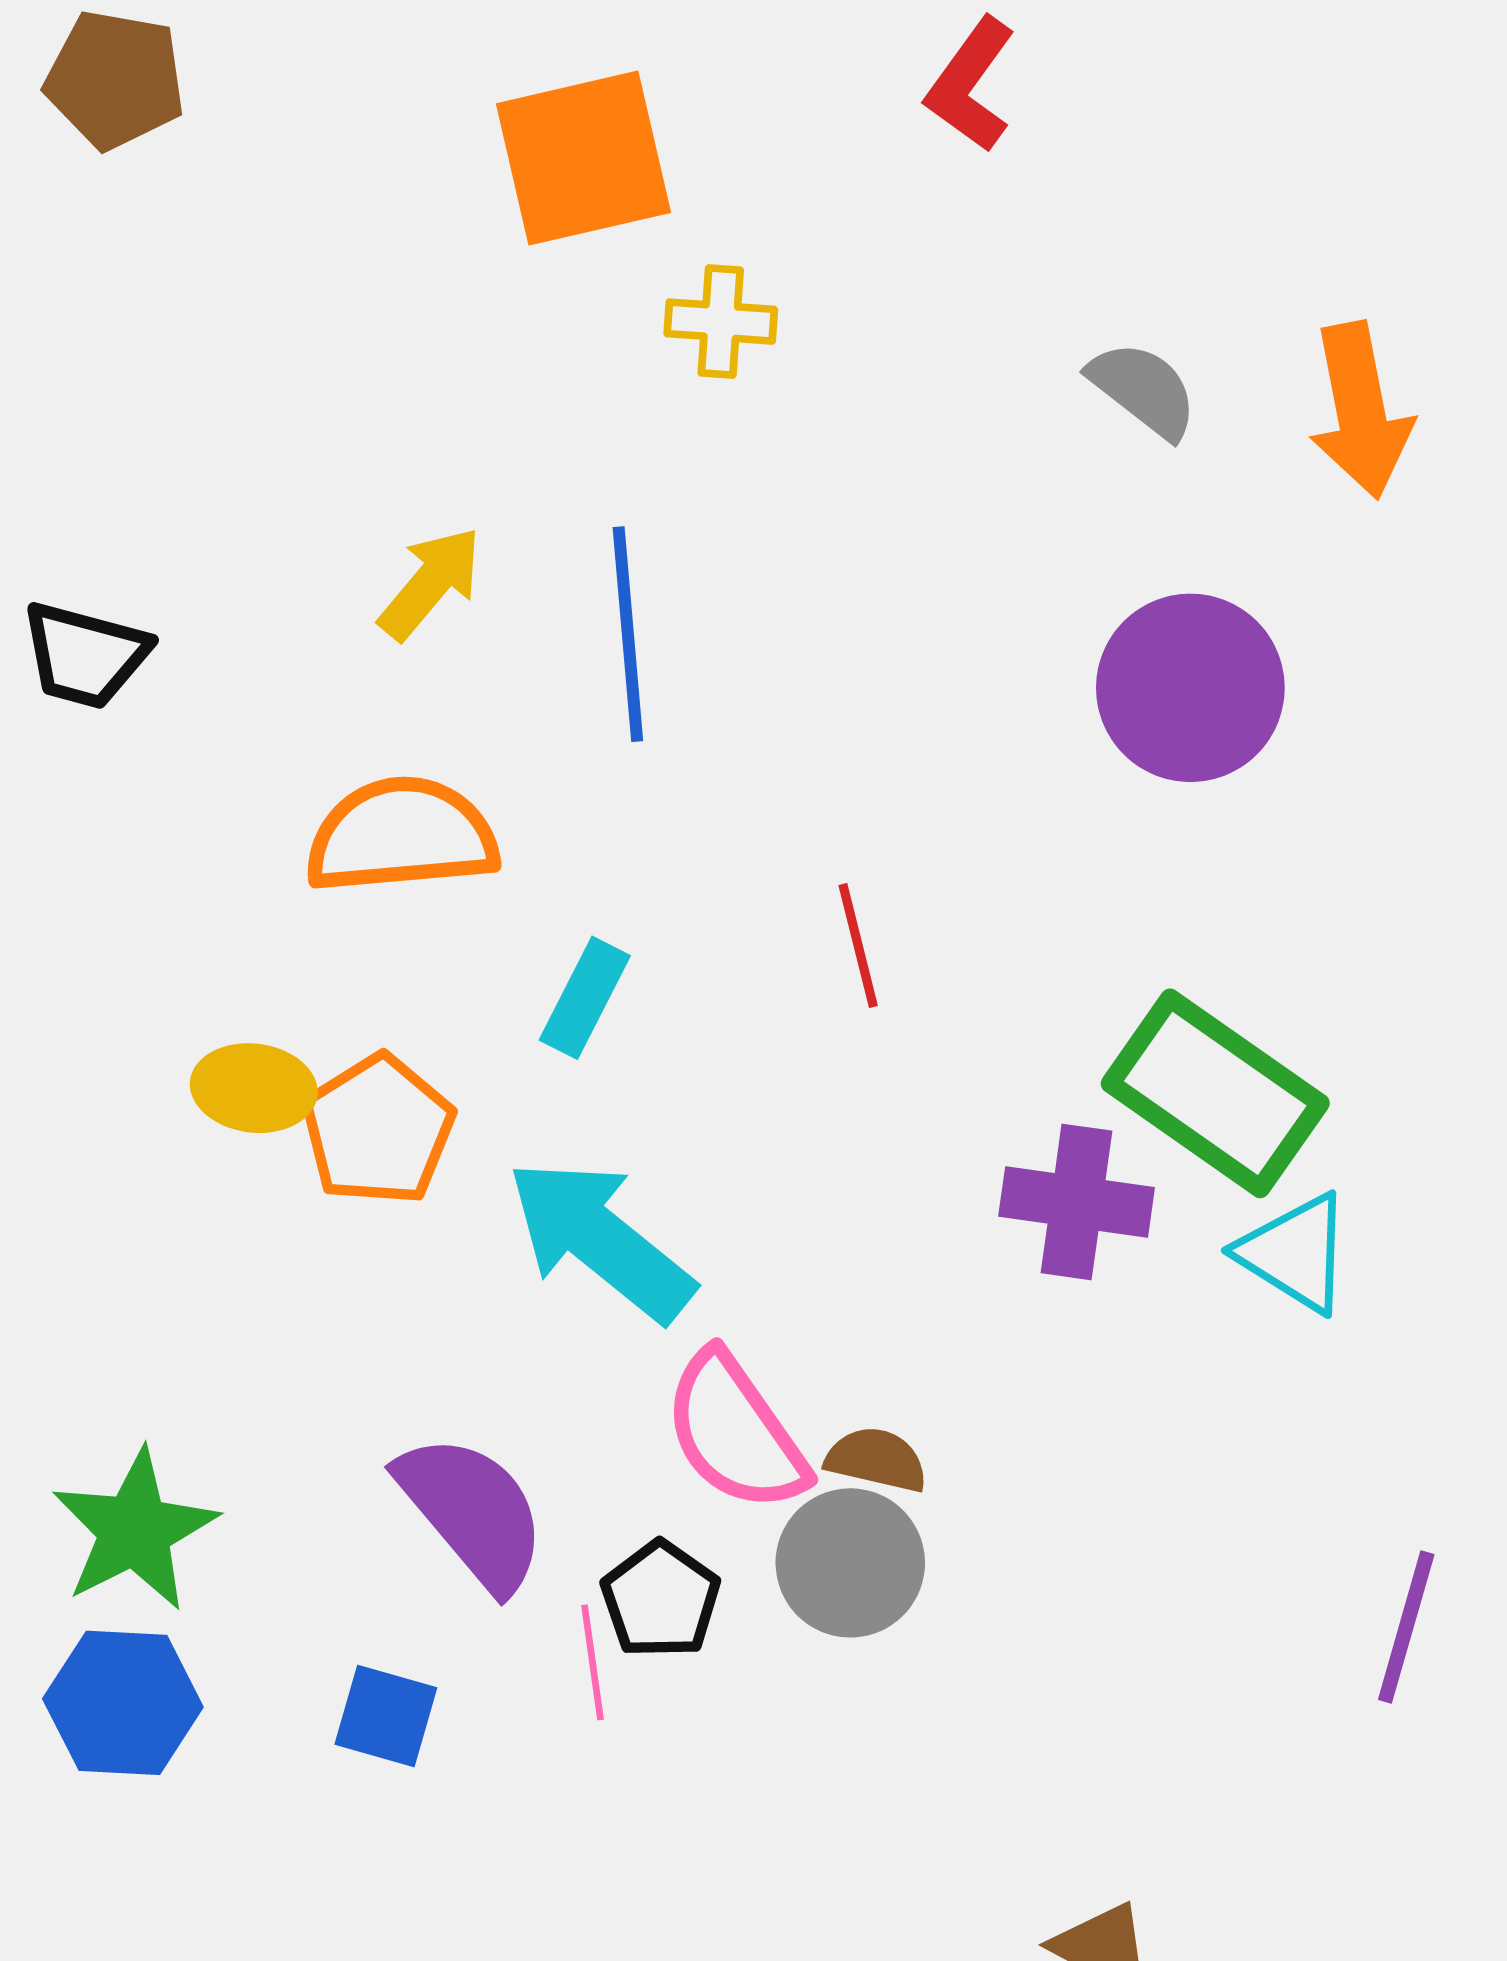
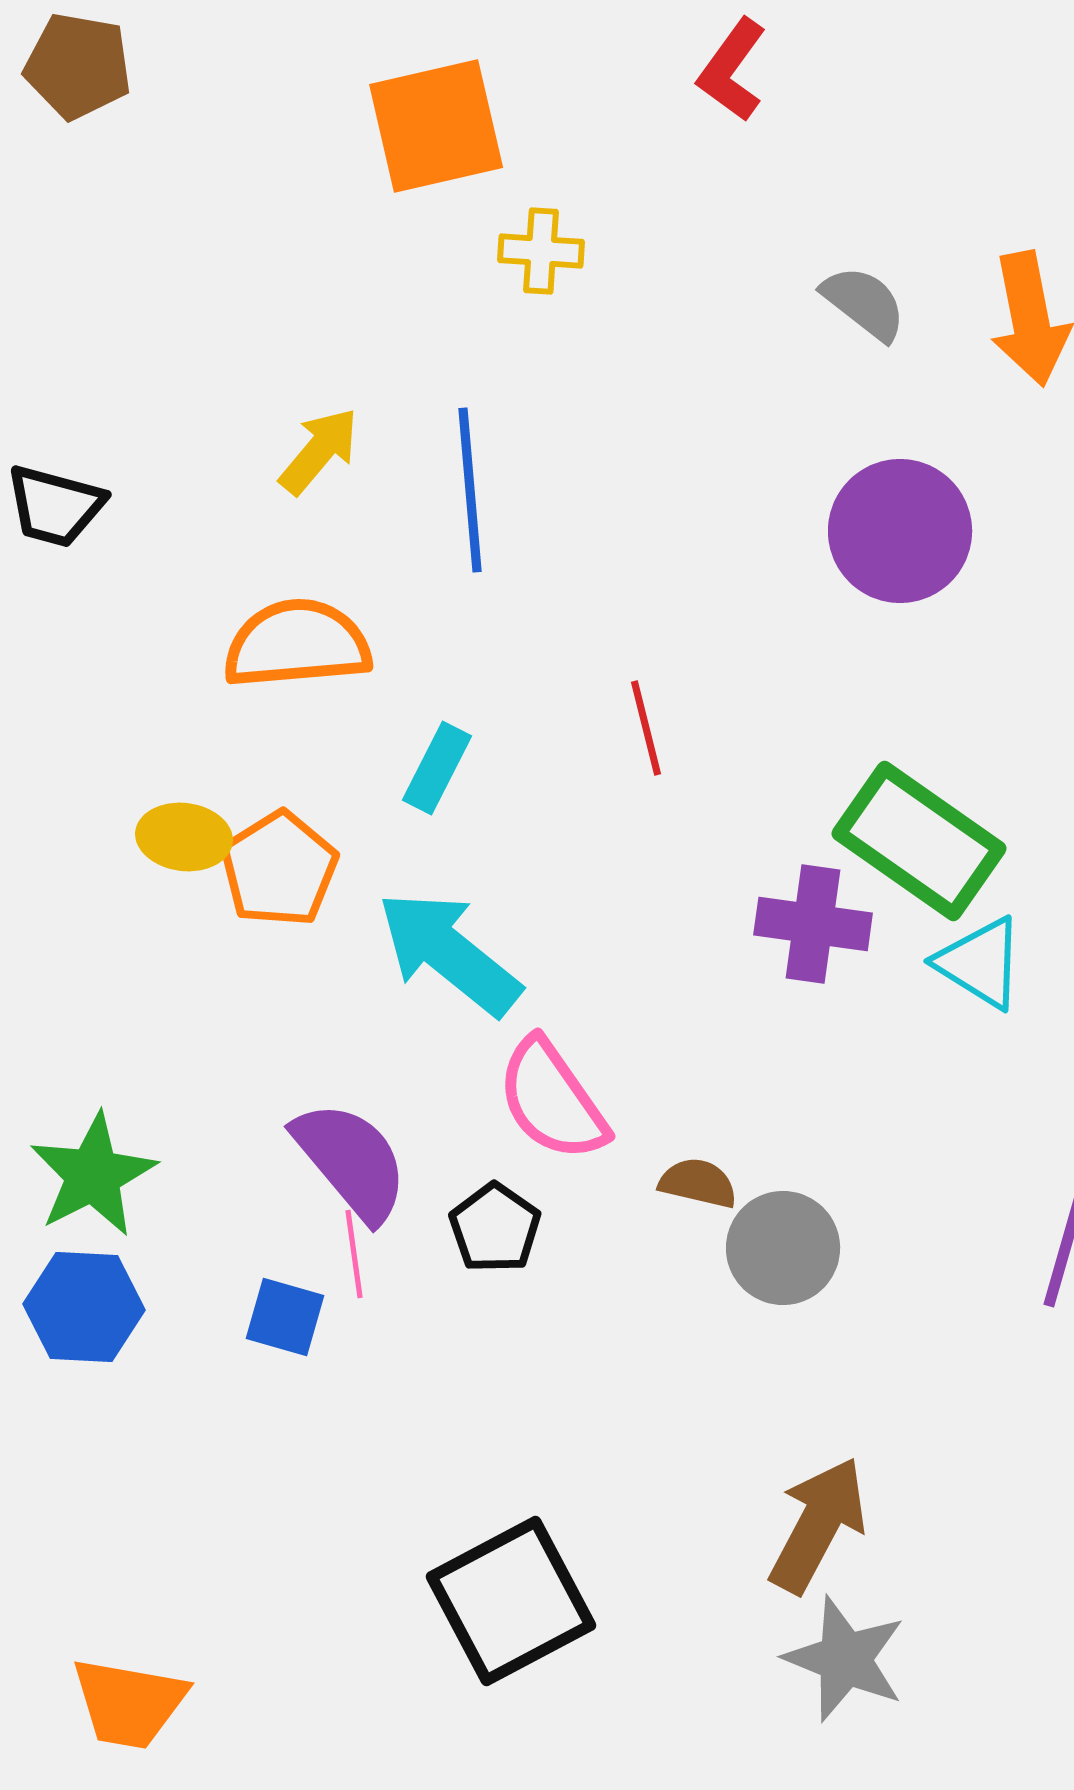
brown semicircle: (876, 1460) -> (698, 1183), moved
gray circle: (850, 1563) -> (783, 1248), moved
pink line: (593, 1662) -> (354, 1254), moved

